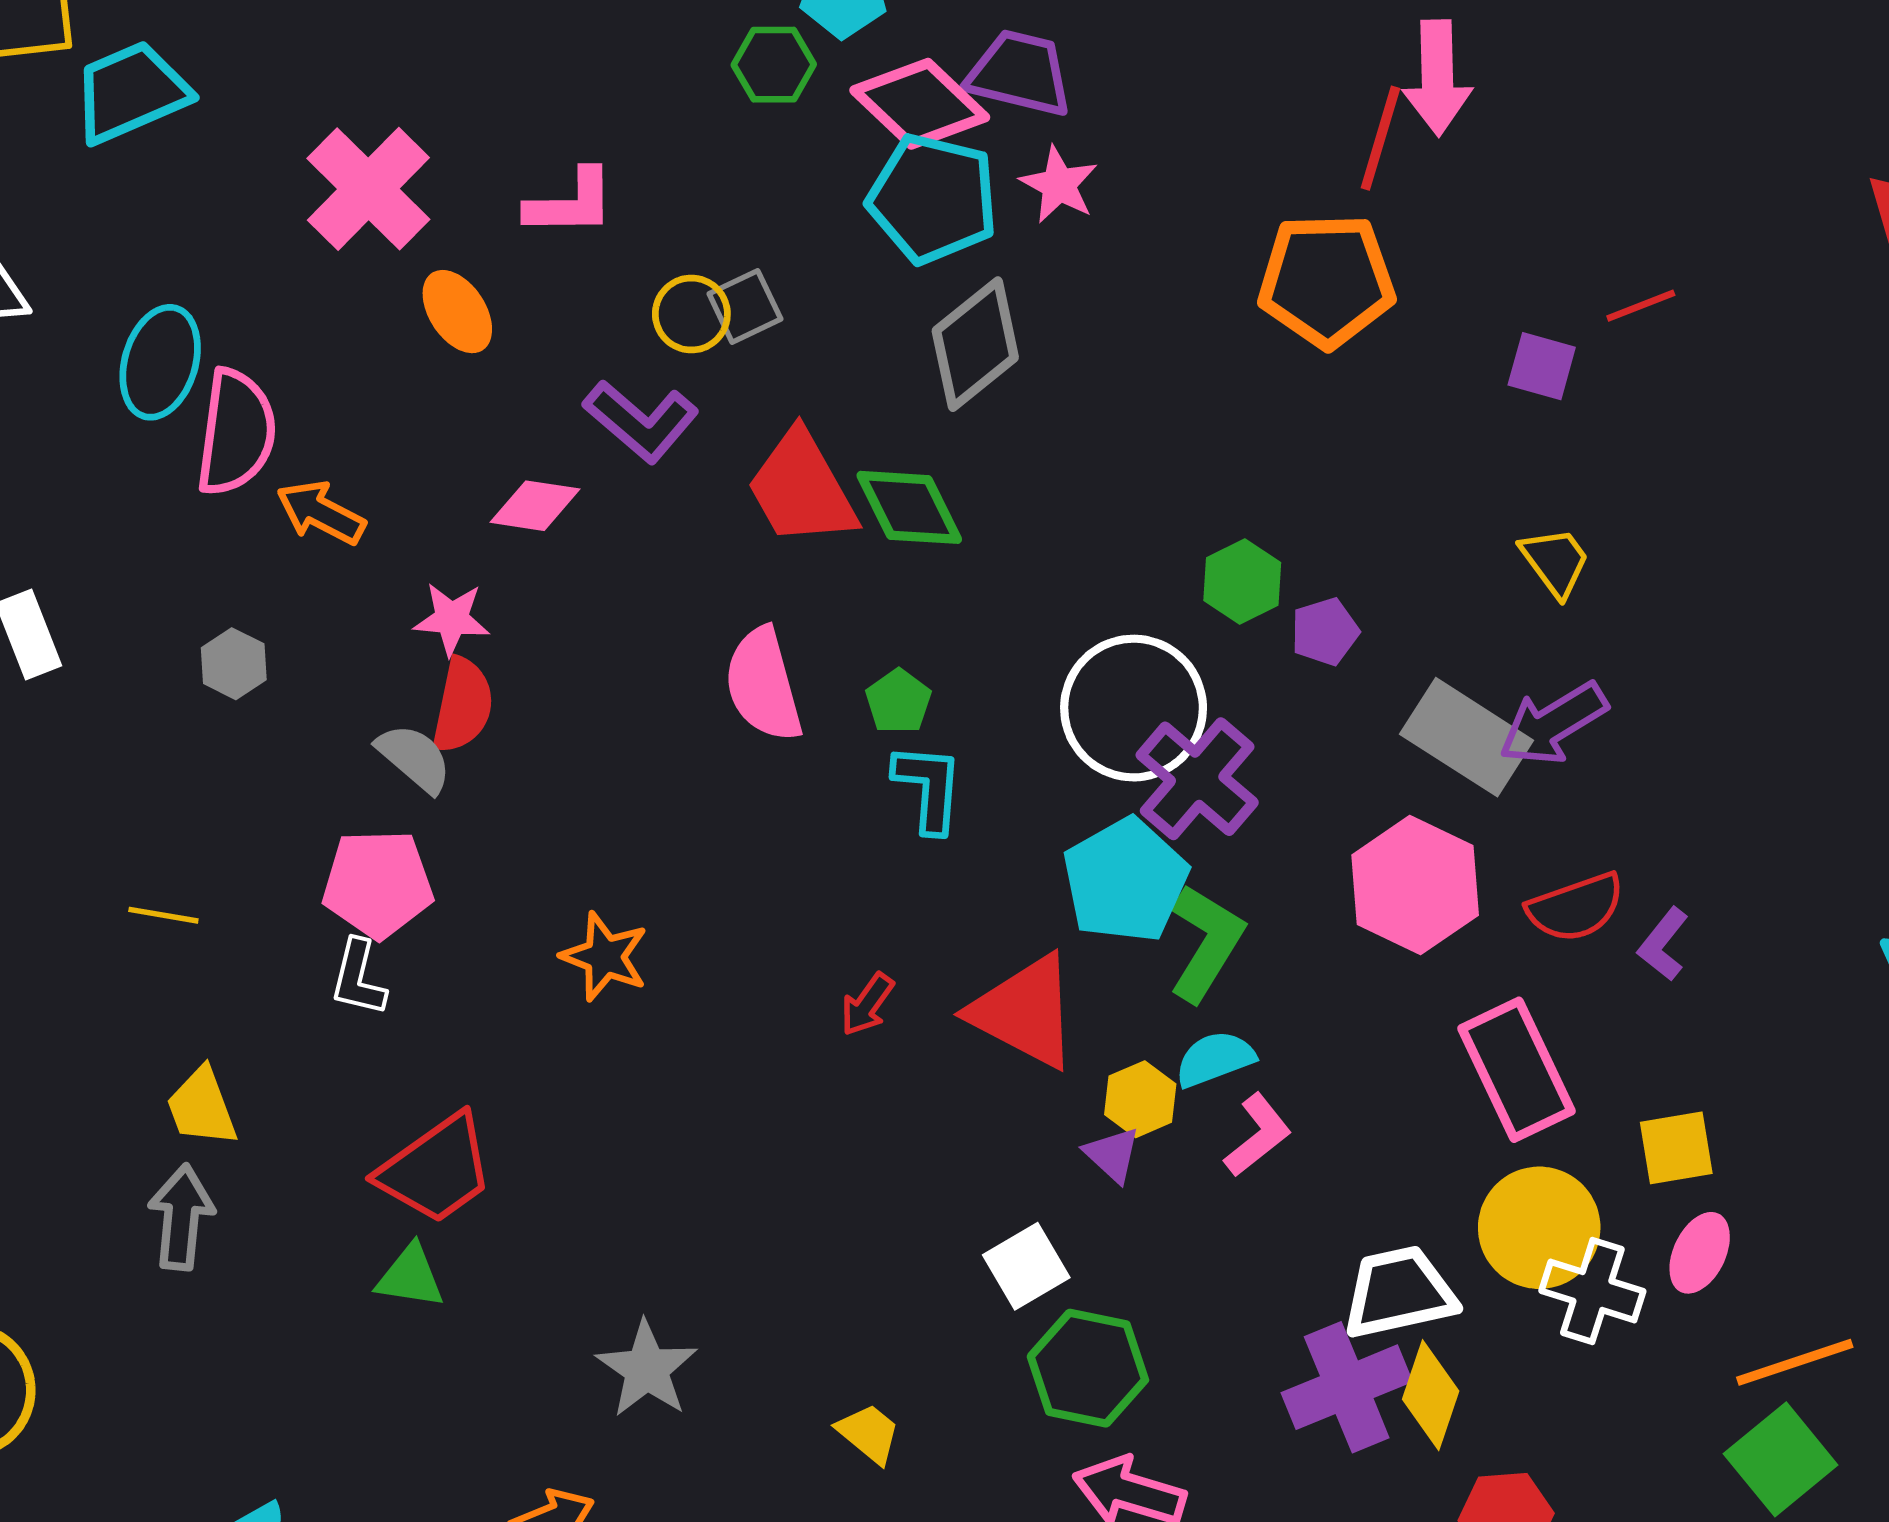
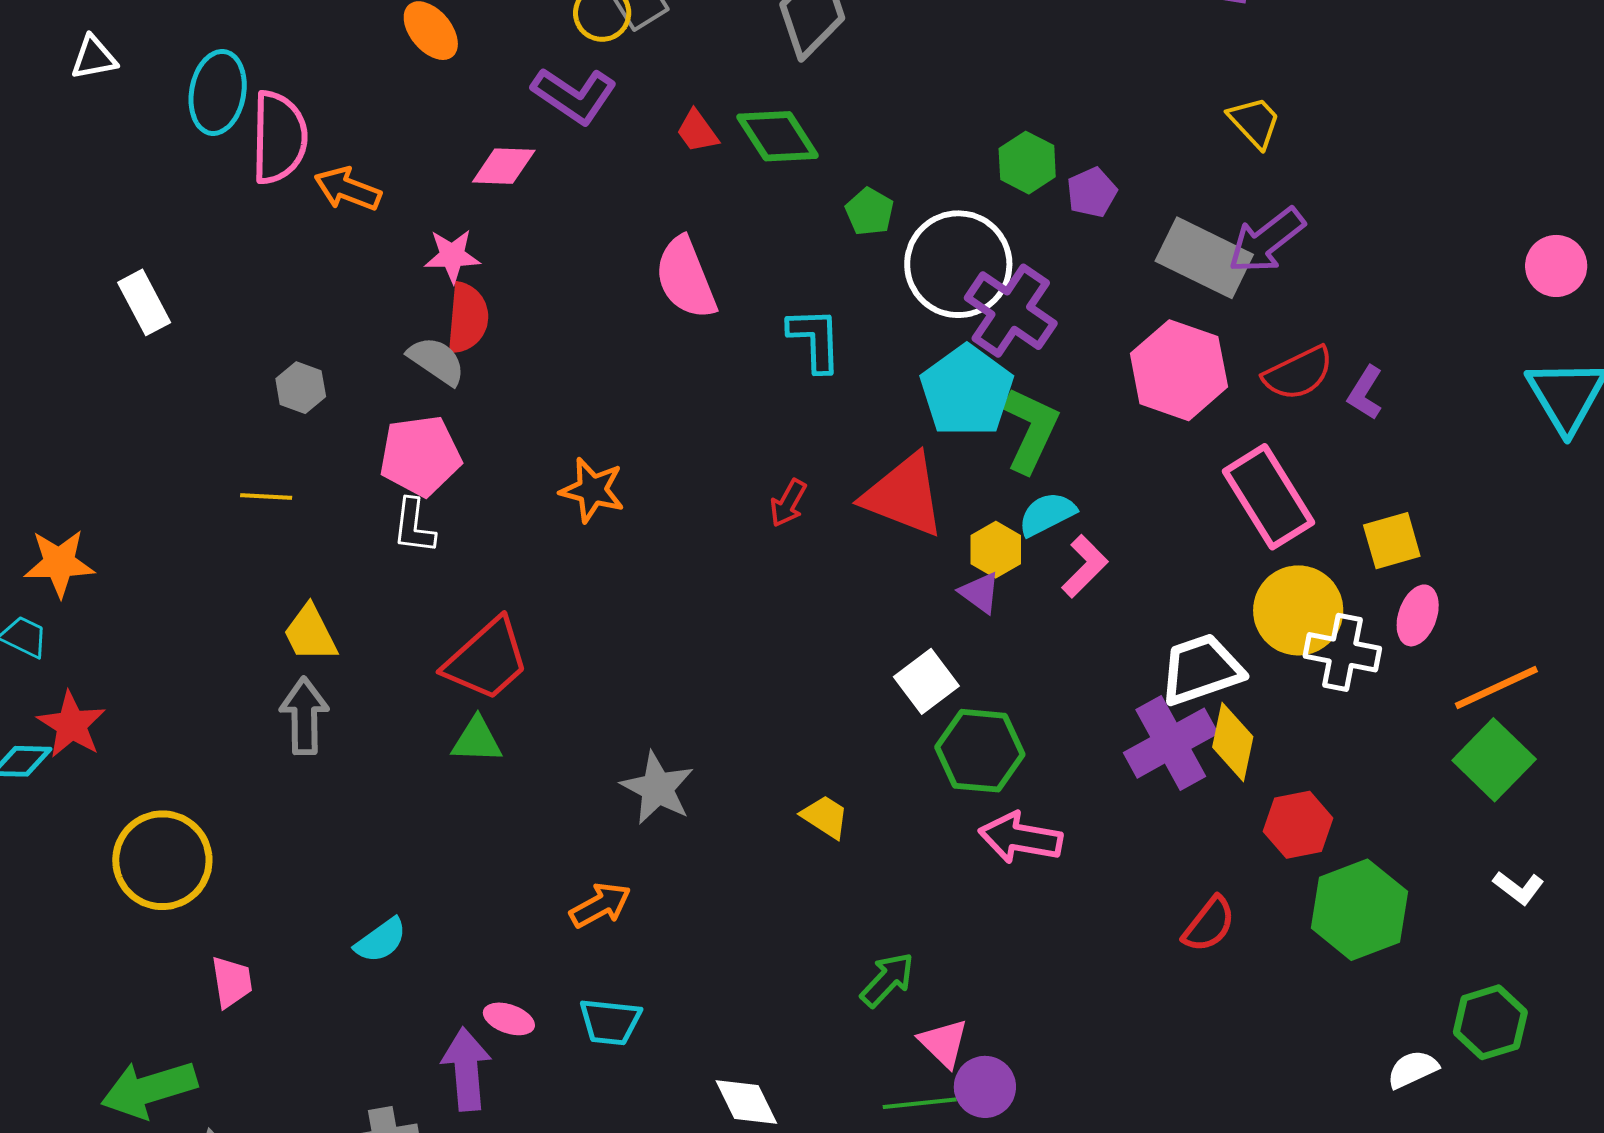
red trapezoid: (802, 488) -> (697, 131), size x0.5
gray hexagon: (234, 664) -> (301, 388), moved
green pentagon: (898, 701) -> (870, 212), moved

